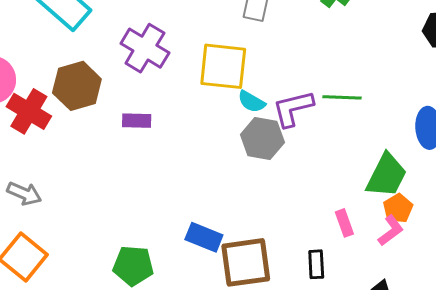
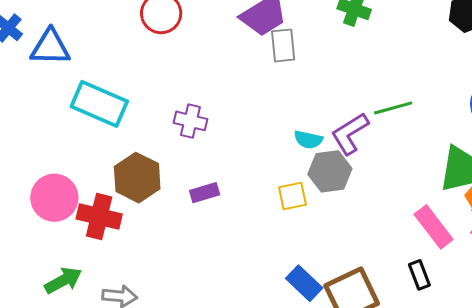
purple cross: (145, 48) -> (190, 121), size x0.7
yellow square: (223, 66) -> (292, 196), moved, size x0.6
pink rectangle: (344, 223) -> (434, 227), size x1.6
blue rectangle: (204, 237) -> (304, 283), turned 39

